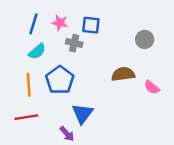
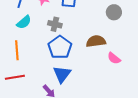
gray cross: (74, 43) -> (55, 24), moved
blue pentagon: (60, 80) -> (60, 47), moved
pink semicircle: (152, 87) -> (114, 58), moved

